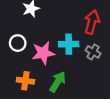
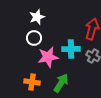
white circle: (18, 43) -> (34, 38), moved

